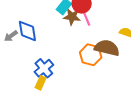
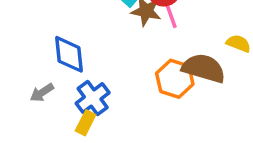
blue diamond: (27, 31) -> (69, 54), moved
gray arrow: (11, 36) -> (42, 93), moved

